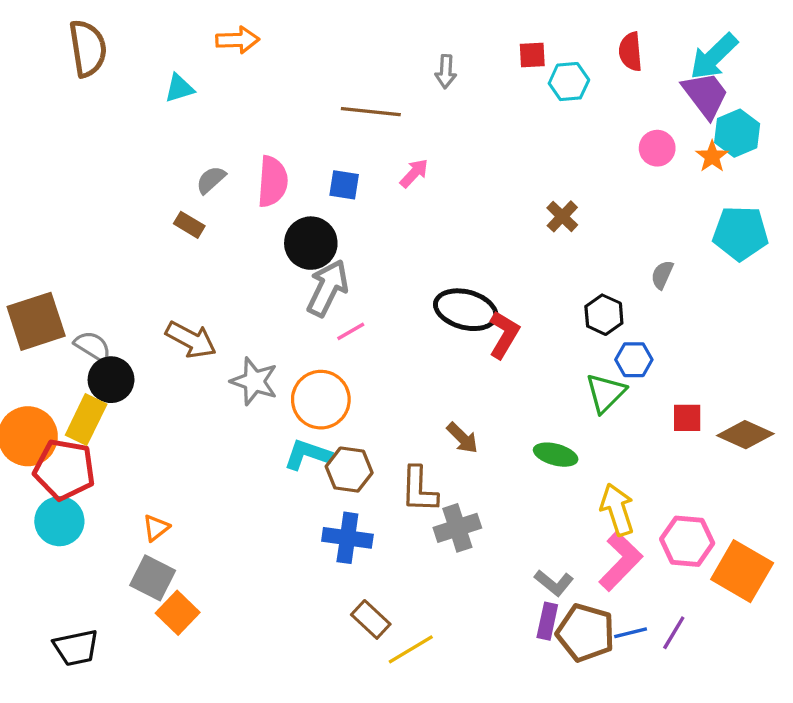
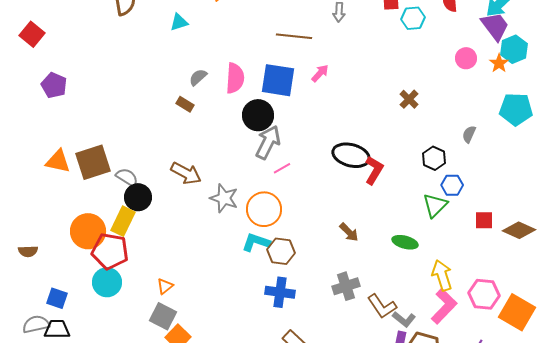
blue square: (344, 185) -> (278, 80), size x1.8
brown L-shape: (419, 490) -> (382, 306), moved, turned -36

